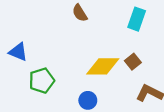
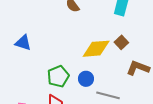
green pentagon: (42, 81) -> (58, 76), moved

